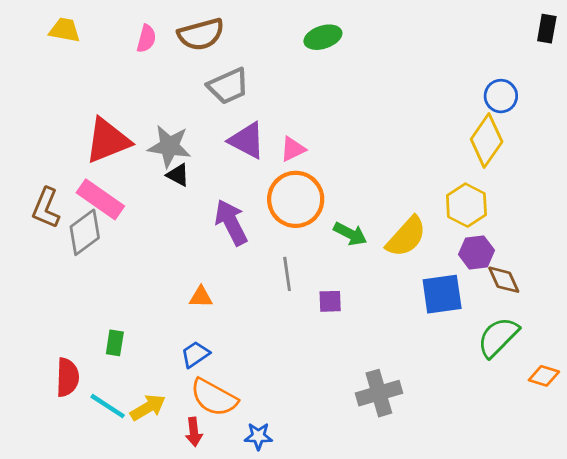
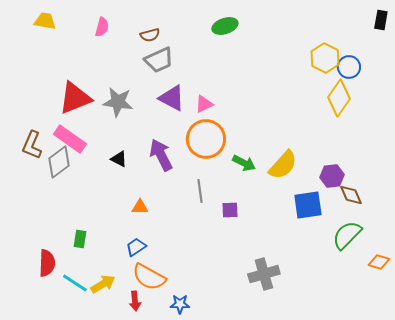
brown semicircle: (201, 34) -> (150, 35), moved, size x0.6
black triangle: (178, 175) -> (119, 159), moved
yellow hexagon: (466, 205) -> (325, 58), moved

